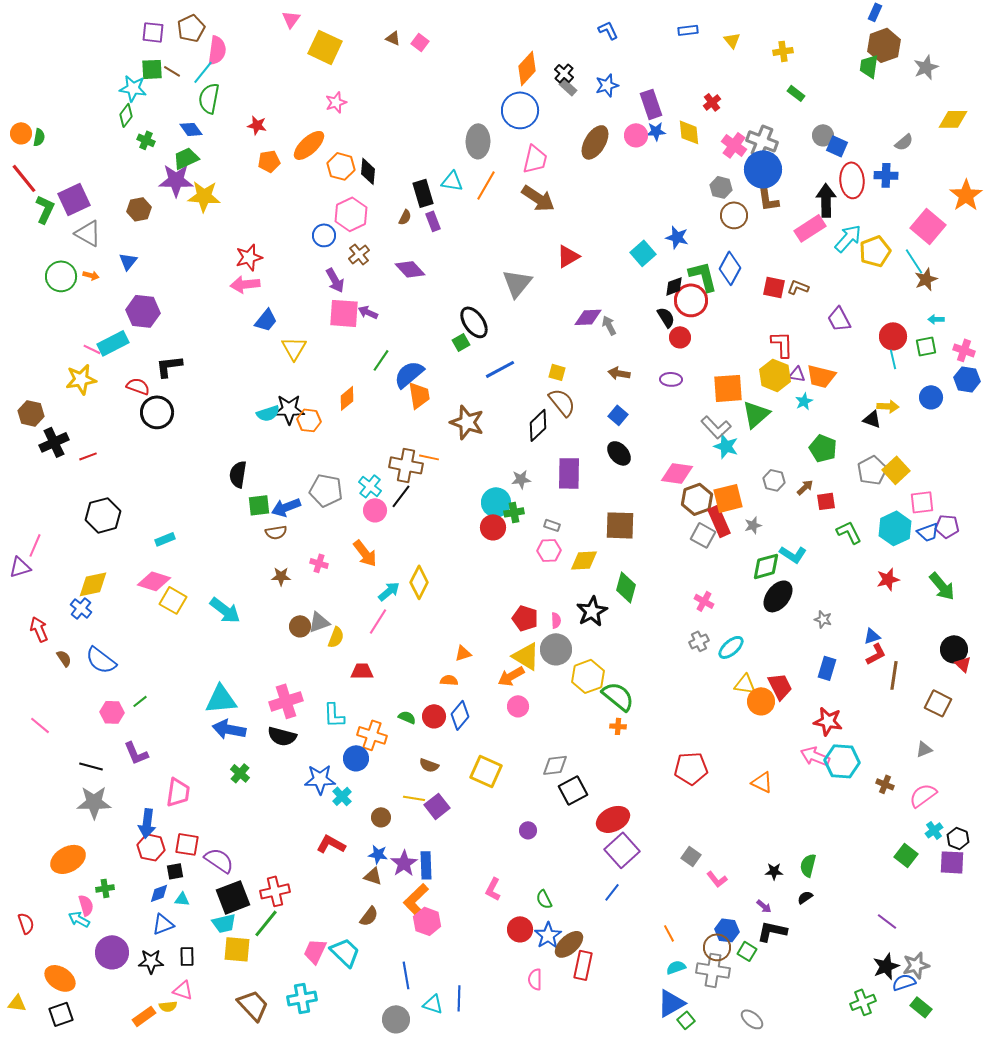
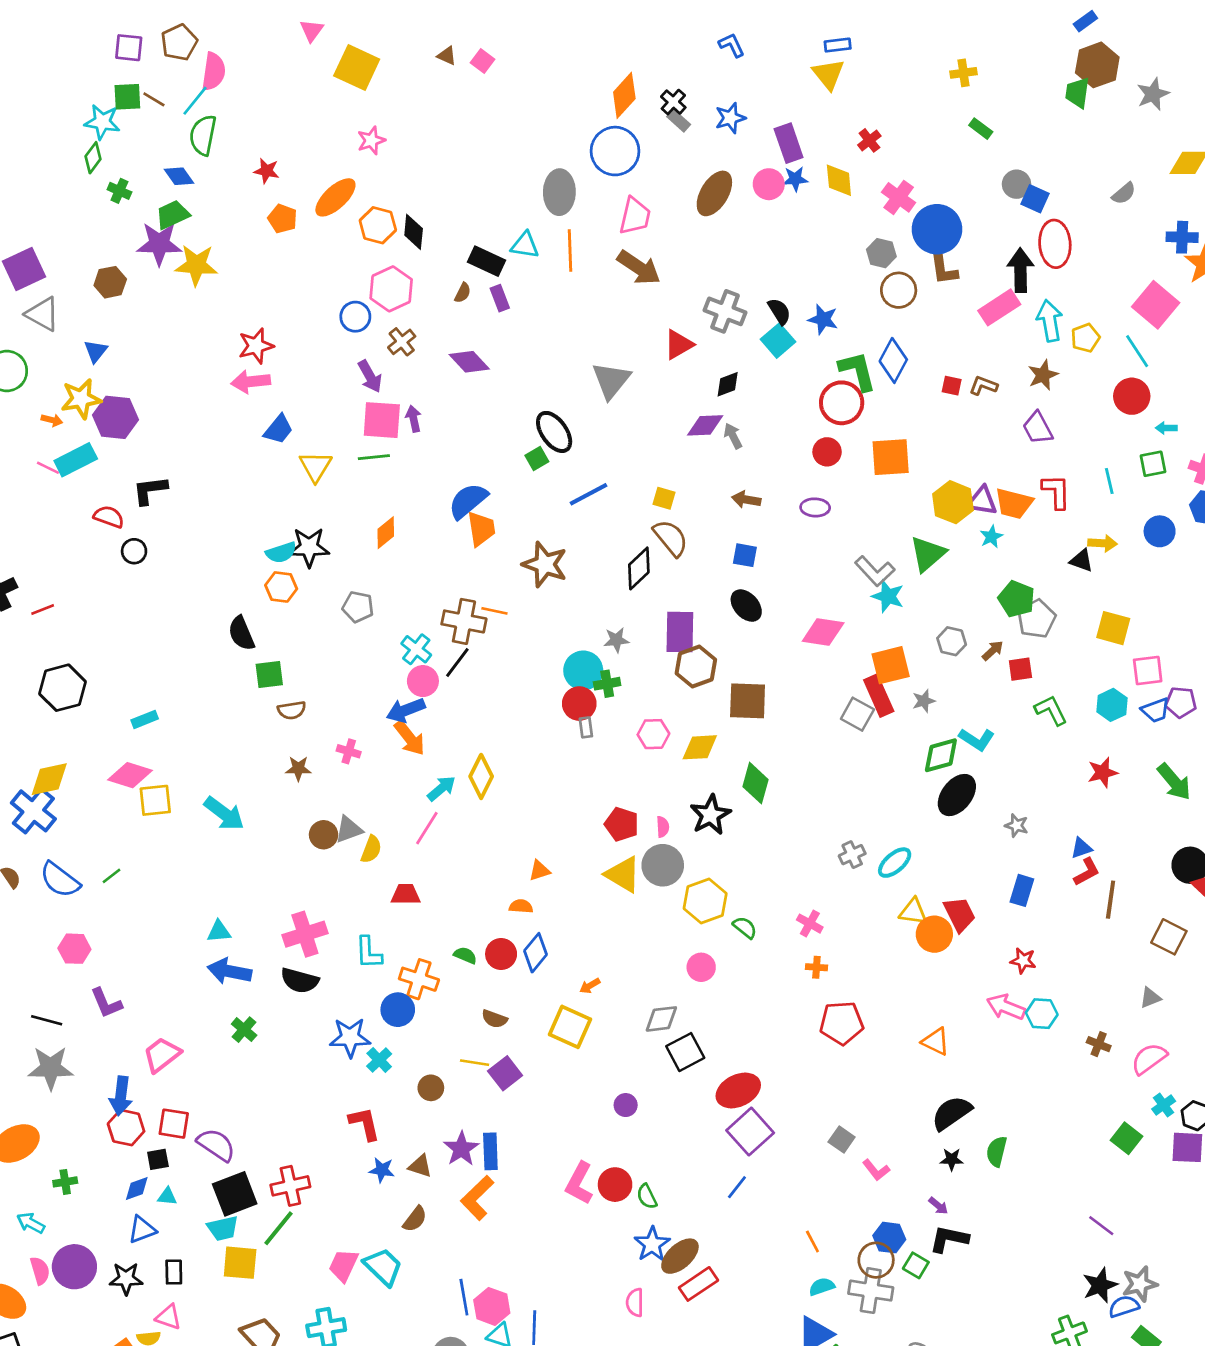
blue rectangle: (875, 12) -> (1085, 21), turned 30
yellow triangle: (732, 40) -> (828, 74), moved, size x1.5
gray cross: (762, 141) -> (725, 311), moved
orange pentagon: (269, 161) -> (282, 219), turned 30
blue cross: (886, 175) -> (1182, 237), moved
orange line: (486, 185) -> (570, 250), turned -32
black rectangle: (423, 193) -> (486, 261), turned -48
cyan arrow: (848, 238) -> (1050, 321), turned -52
yellow pentagon: (875, 251) -> (1085, 338), size x0.7
orange arrow: (91, 275) -> (52, 420), moved
brown star: (926, 279) -> (1043, 375), moved
black diamond: (674, 286) -> (728, 384), moved
red square: (774, 287) -> (952, 386), size x0.7
purple arrow: (368, 312) -> (414, 419), turned 54
black semicircle: (666, 317) -> (779, 311), moved
red circle: (893, 336) -> (1132, 396), moved
red L-shape: (782, 344) -> (1056, 492), moved
green line: (381, 360) -> (374, 457), moved, turned 50
purple triangle: (797, 374) -> (982, 501), size x1.4
yellow star: (81, 379) -> (81, 399), moved
orange square: (728, 388) -> (891, 457), moved
black circle: (157, 412) -> (134, 551), size x0.6
blue square: (618, 415) -> (745, 555), turned -30
orange hexagon: (309, 420) -> (281, 587), moved
gray pentagon: (872, 470) -> (1036, 619), moved
yellow square: (896, 470) -> (1113, 628), turned -32
black semicircle: (238, 474) -> (241, 633), turned -32
gray pentagon: (326, 490) -> (358, 607), moved, size x0.7
brown hexagon: (697, 499) -> (696, 666), moved
blue arrow: (286, 507) -> (406, 710), moved
gray rectangle: (552, 525) -> (586, 727), moved, turned 63
cyan hexagon: (895, 528) -> (1112, 705), size x0.7
yellow square: (173, 600) -> (155, 800), turned -36
pink cross: (704, 601) -> (810, 924), moved
blue cross: (81, 608) -> (33, 811), size x1.6
orange arrow: (511, 676) -> (590, 986), moved, size x0.6
green semicircle: (618, 696) -> (745, 928), size x0.6
cyan triangle: (221, 699) -> (219, 931), size x0.6
green line: (140, 701) -> (112, 876), moved
pink circle: (518, 706) -> (701, 967), moved
red star: (828, 721) -> (1023, 961), size x0.7
orange cross: (618, 726) -> (816, 967), moved
cyan hexagon: (842, 761) -> (1042, 1014), size x0.7
pink trapezoid: (178, 792) -> (162, 1055), turned -136
red L-shape: (331, 844) -> (365, 1124), turned 48
blue star: (378, 854) -> (382, 1170), moved
pink L-shape: (493, 889) -> (579, 1183), size x1.4
black semicircle: (805, 897) -> (952, 1113), moved, size x2.0
pink semicircle: (86, 905) -> (40, 1271), moved
pink hexagon: (427, 921) -> (492, 1306), moved
red circle: (520, 929) -> (615, 1185), moved
red rectangle: (583, 965) -> (698, 1284), turned 44

